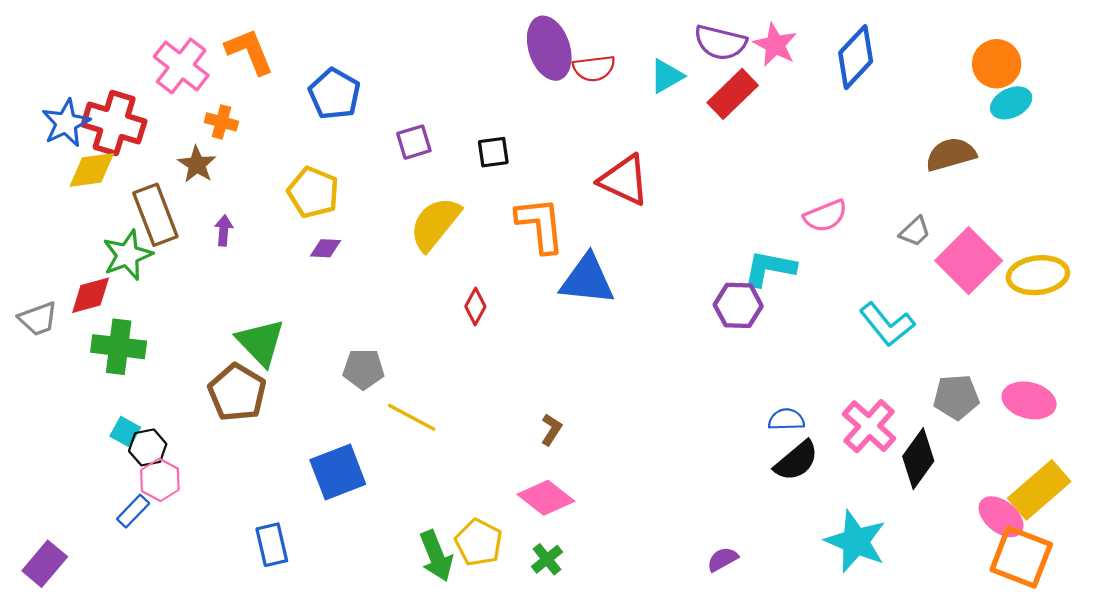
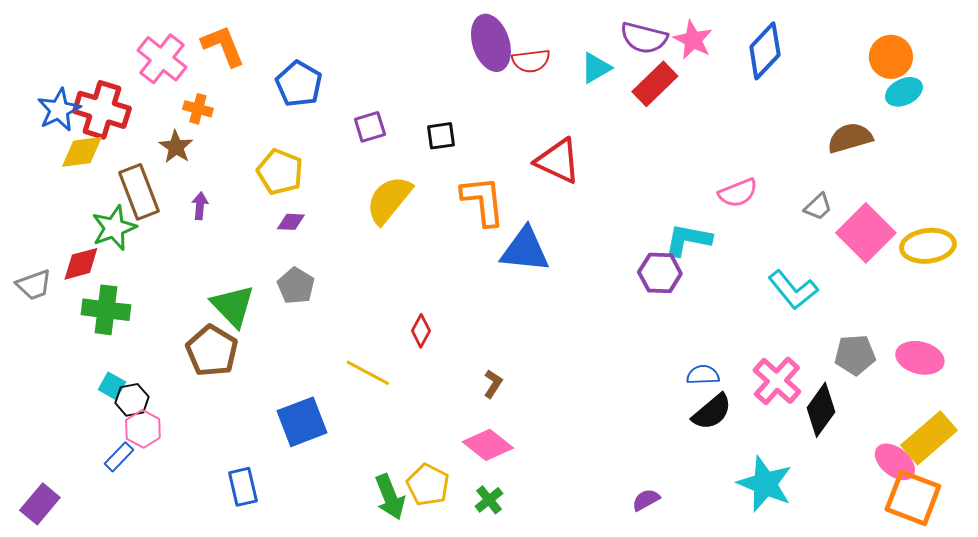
red diamond: (475, 306) -> (421, 331), moved
gray pentagon: (364, 369) -> (296, 286), moved, turned 30

